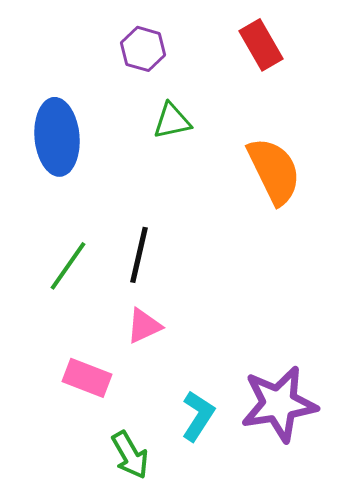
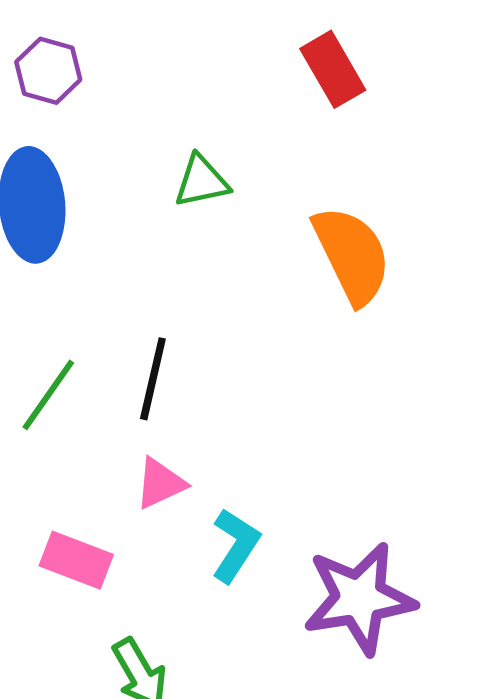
purple hexagon: (143, 49) -> (48, 71), moved
cyan L-shape: (198, 416) -> (235, 545), moved

